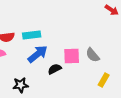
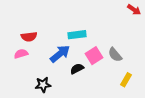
cyan rectangle: (32, 35) -> (77, 35), moved
pink square: (72, 56) -> (94, 56), turned -30

